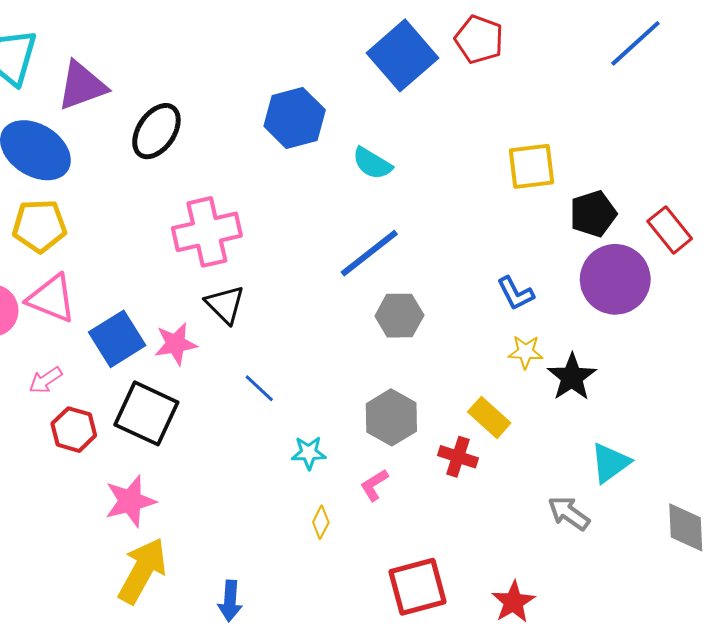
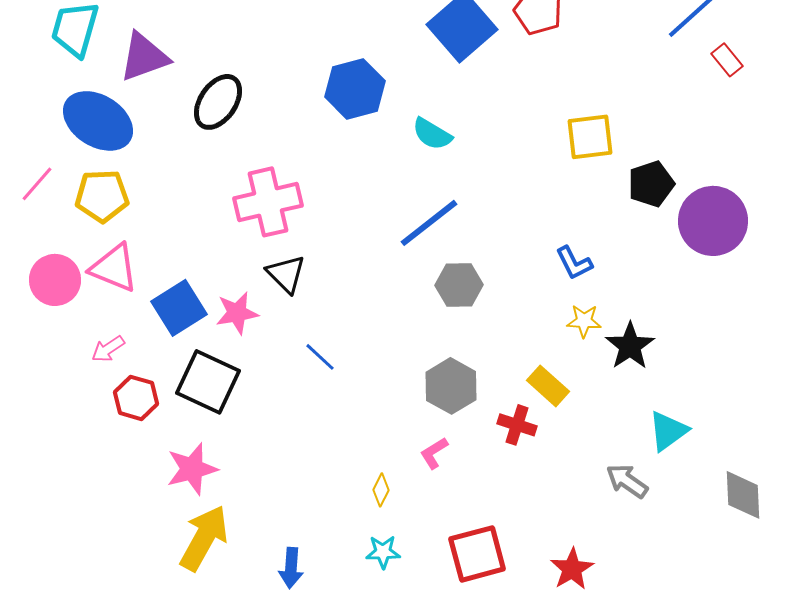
red rectangle: (670, 230) -> (727, 60), moved, size x0.7
purple circle: (615, 279) -> (713, 221), moved
cyan star: (309, 453) -> (383, 552), moved

